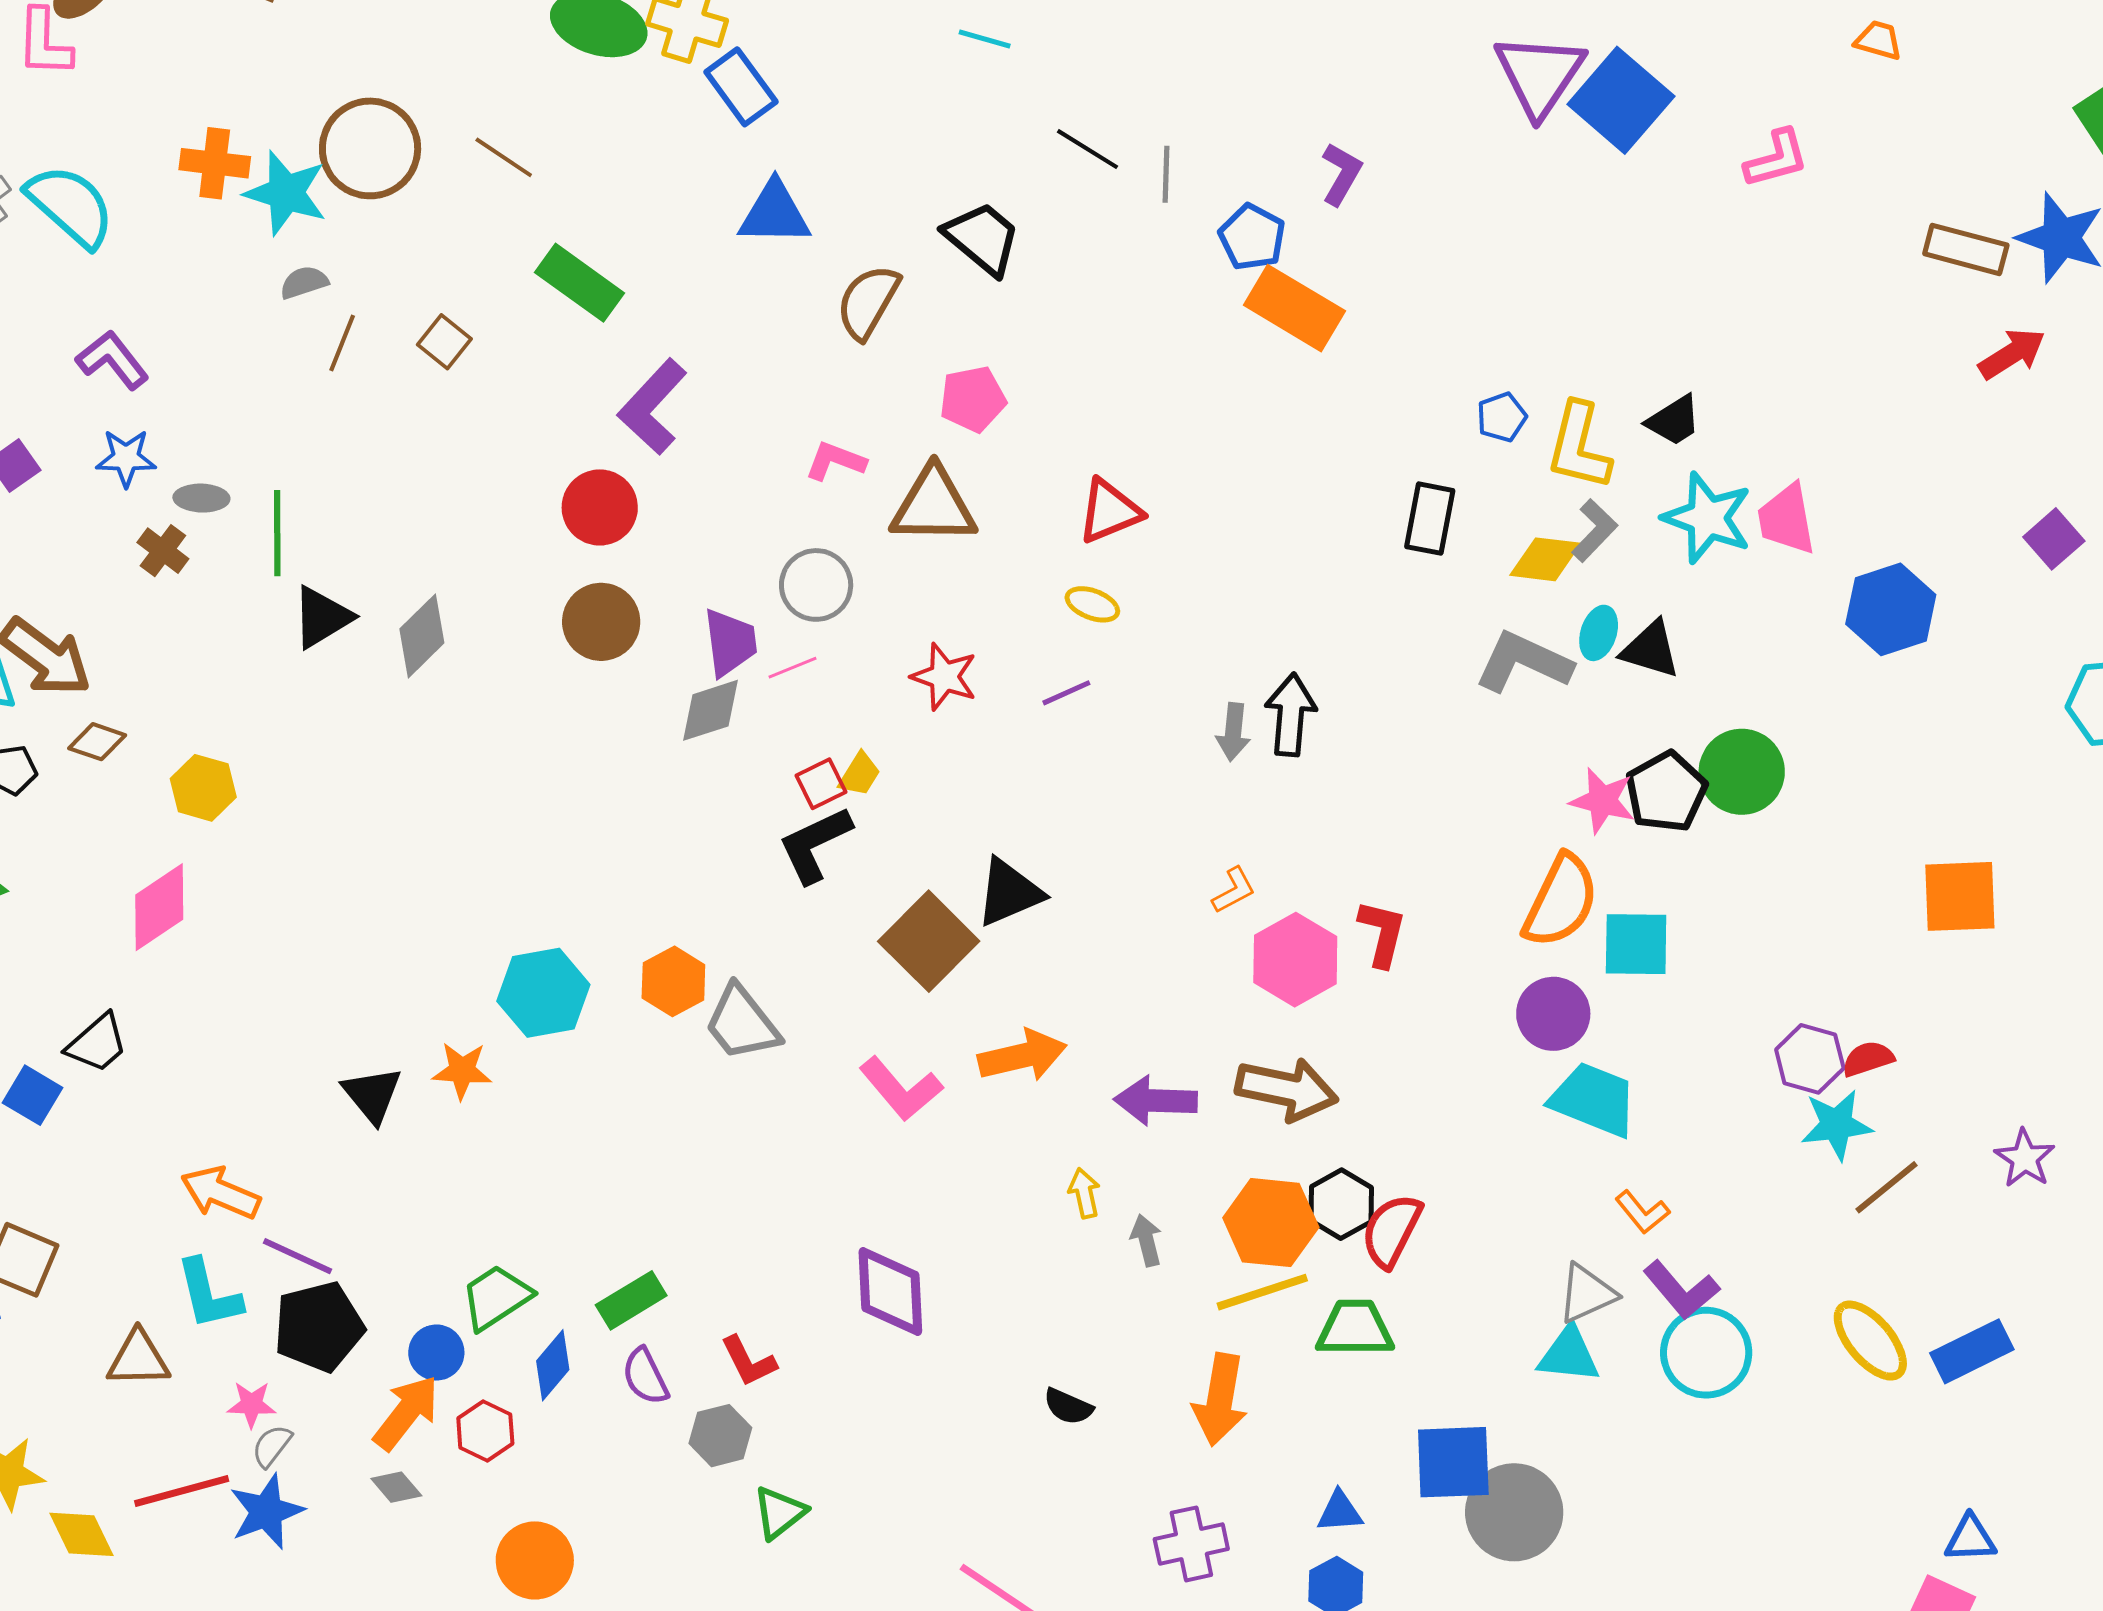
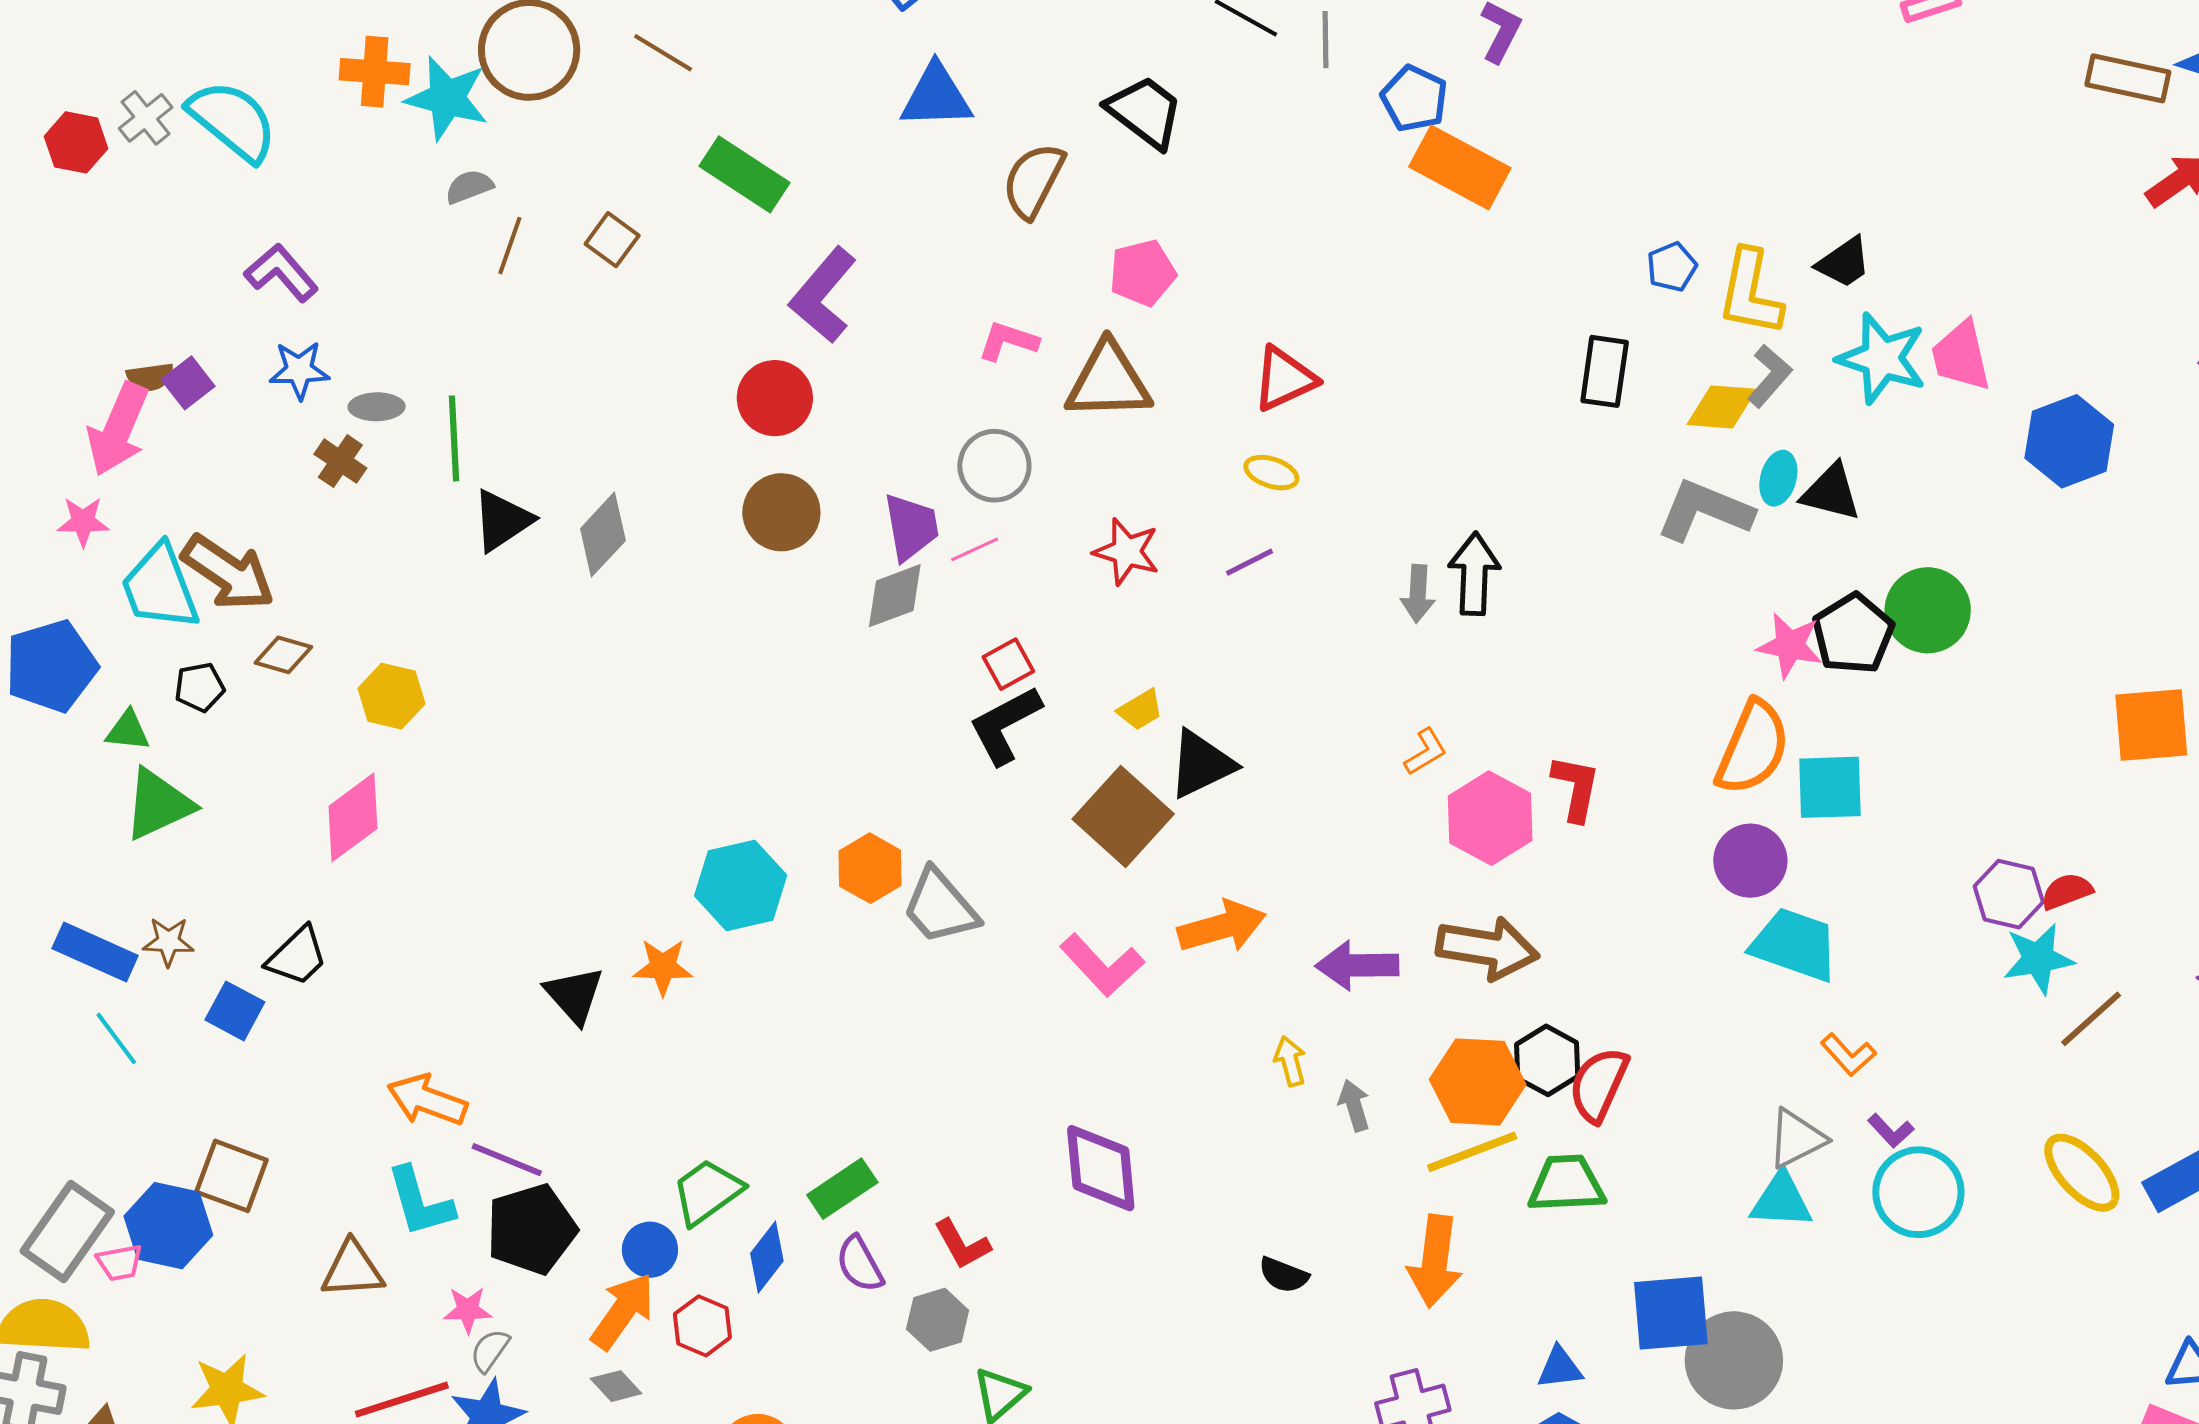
yellow trapezoid: (860, 774) -> (1140, 710), moved, turned 30
purple L-shape: (1681, 1290) -> (1891, 1131), size x0.6

